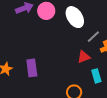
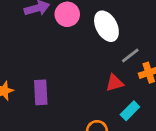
cyan rectangle: (96, 76) -> (130, 111), turned 56

